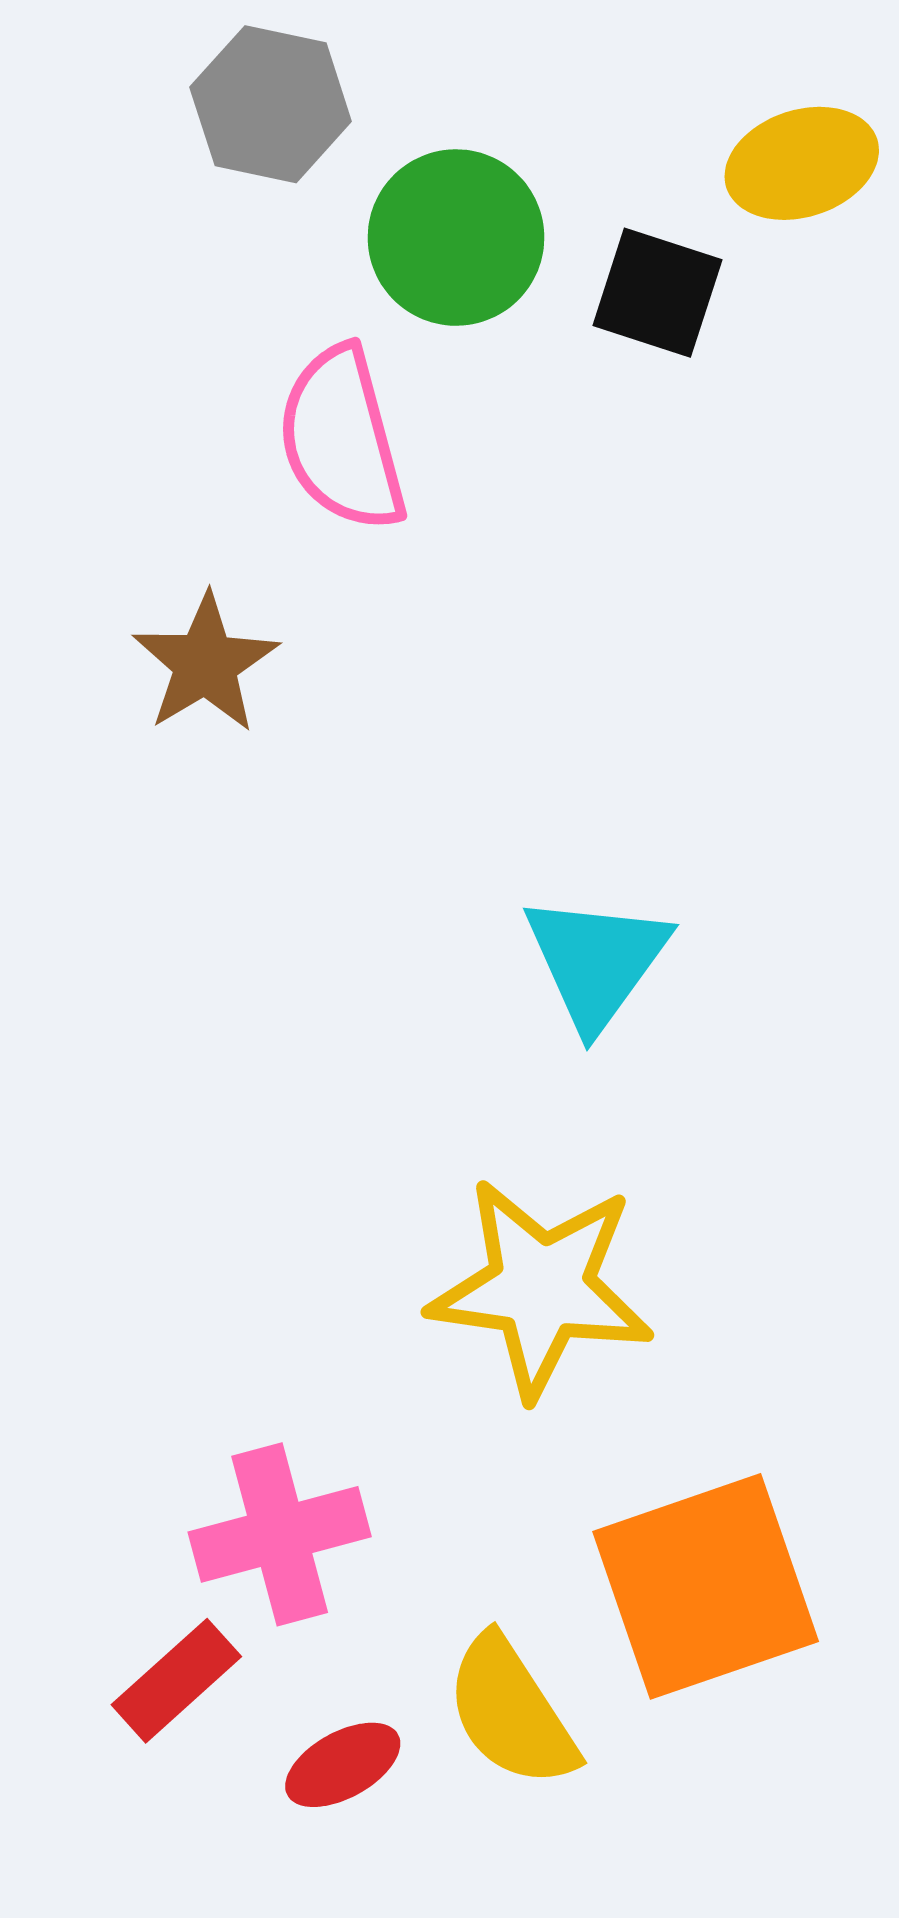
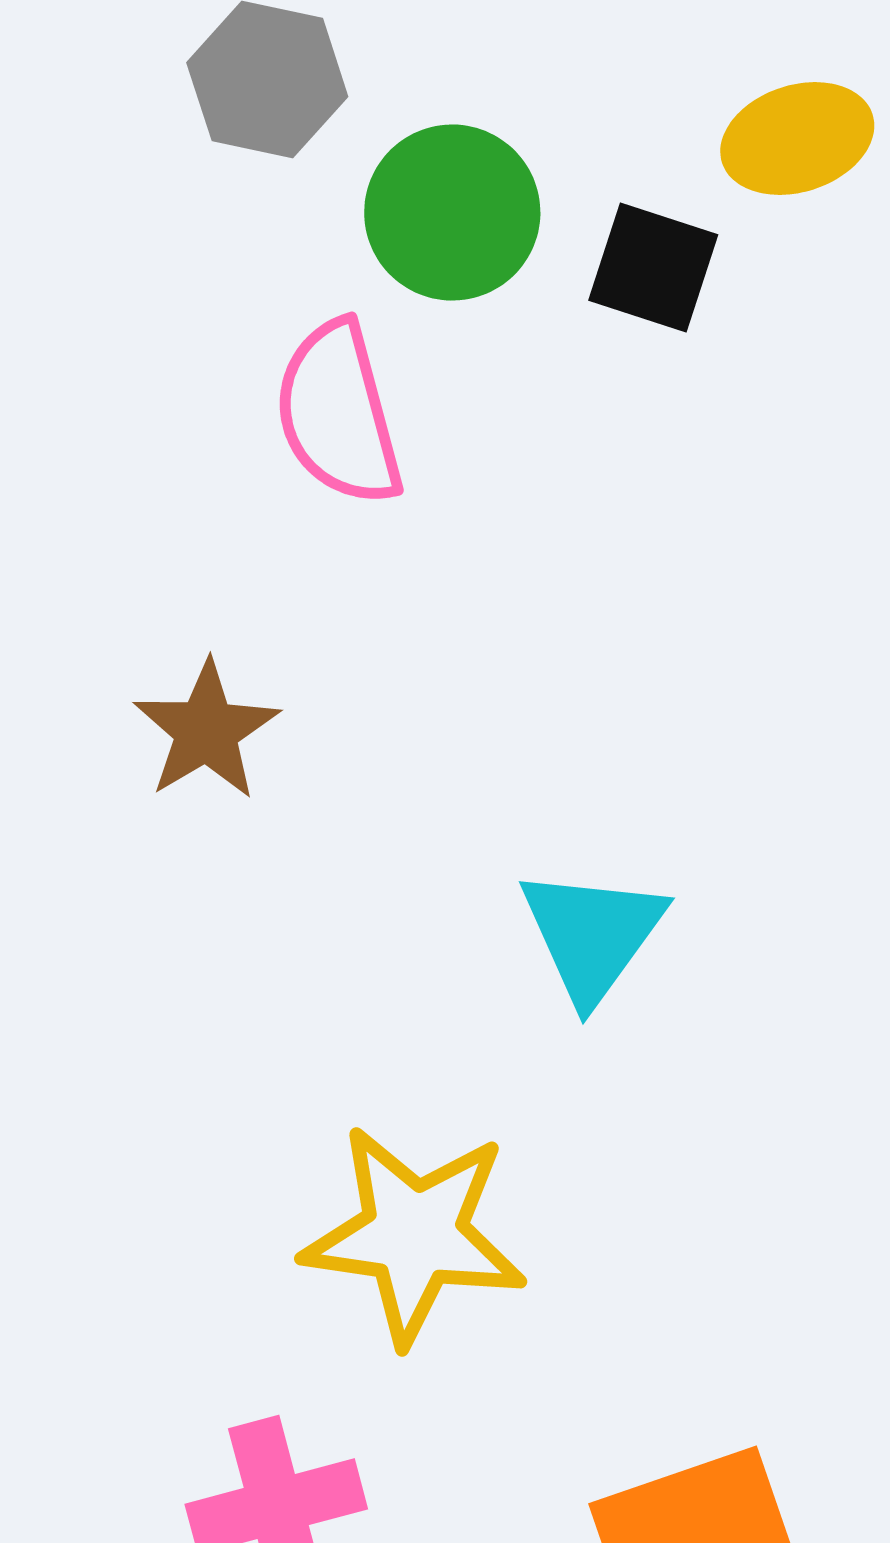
brown star: (205, 663) -> (206, 731), moved
yellow star: (541, 1288) -> (414, 1235), moved

